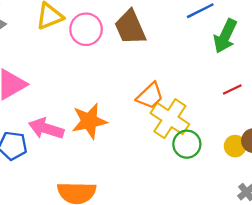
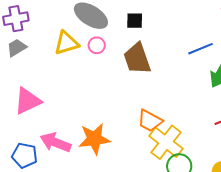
pink circle: (86, 29) -> (97, 45), moved, size x0.6
orange trapezoid: (150, 96) -> (150, 121), turned 68

